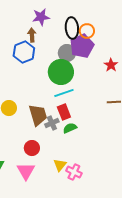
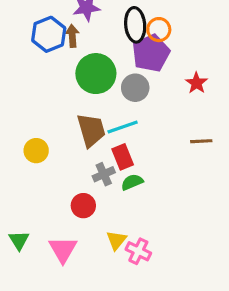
blue hexagon: (24, 52) -> (49, 34), moved
gray circle: (67, 53) -> (135, 88), moved
green circle: (61, 72) -> (96, 74), moved
brown trapezoid: (38, 115) -> (91, 130), moved
red circle: (32, 148) -> (83, 206), moved

